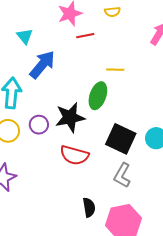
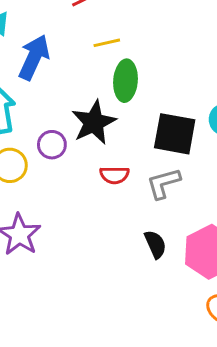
yellow line: (115, 70) -> (107, 43), moved
red semicircle: (74, 155) -> (114, 175), size x0.7
gray L-shape: (122, 175) -> (164, 183), moved, turned 60

